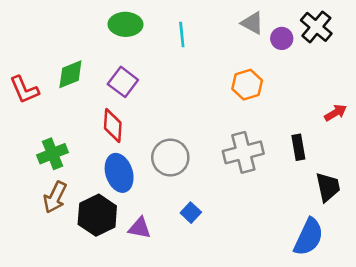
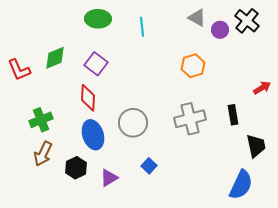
black hexagon: (97, 215) -> (76, 168), size x0.7
purple triangle: (140, 228) -> (109, 178), turned -42

